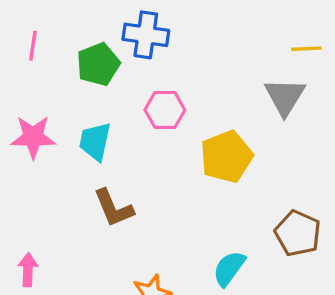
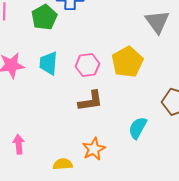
pink hexagon: (165, 110) -> (87, 65), moved
brown L-shape: (113, 208) -> (91, 101), moved, turned -68

